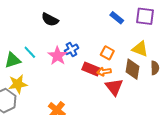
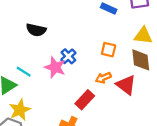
red rectangle: (91, 69) -> (85, 100), moved, turned -54
orange arrow: (104, 72) -> (103, 78), moved

